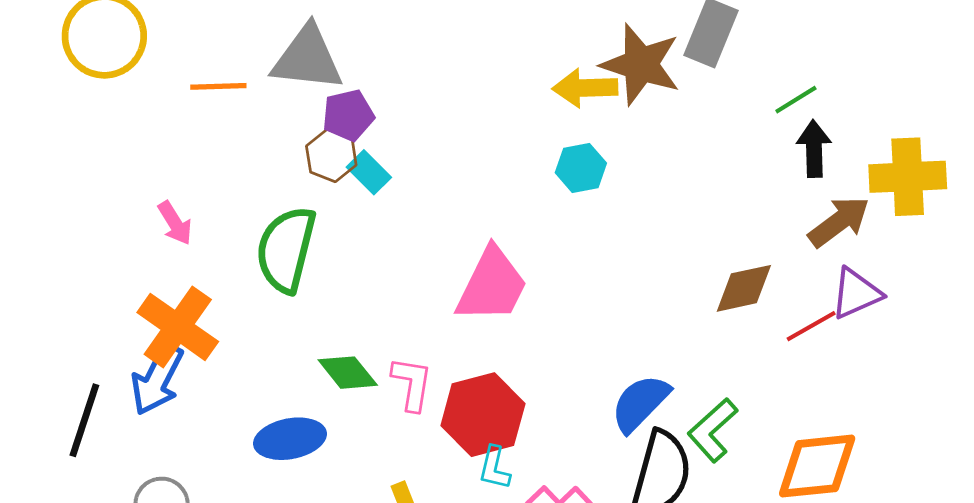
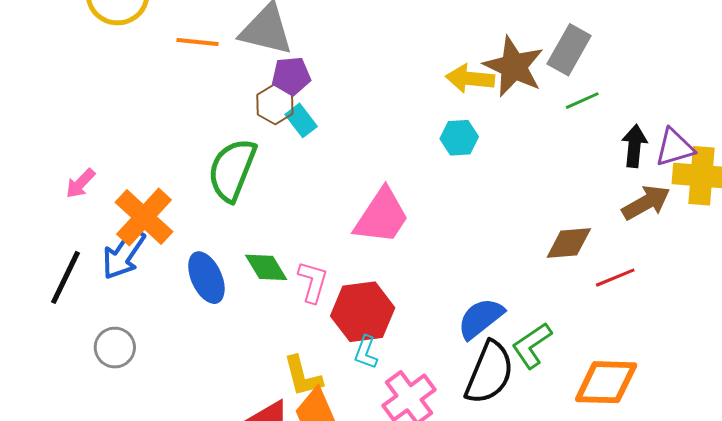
green line: (796, 100) -> (582, 101), moved
pink arrow: (175, 223) -> (80, 183), moved, turned 68
purple triangle: (856, 293) -> (675, 148), moved
blue ellipse: (290, 439) -> (206, 278), moved, turned 69

